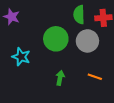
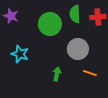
green circle: (56, 39) -> (50, 24), moved
gray circle: (87, 41) -> (78, 49), moved

